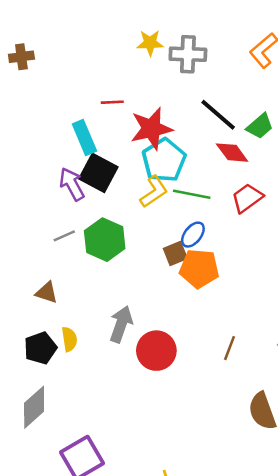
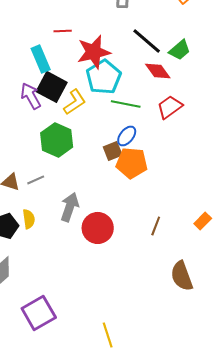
yellow L-shape: (154, 192) -> (75, 102), moved
gray line: (64, 236) -> (36, 180), moved

